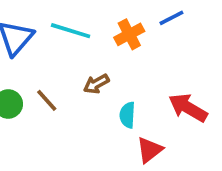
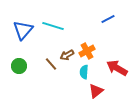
orange cross: (129, 34) -> (87, 51), moved
brown line: (47, 100) -> (51, 64), moved

